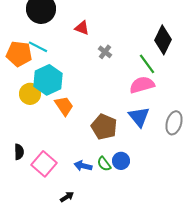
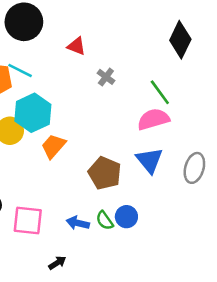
black diamond: (163, 40) -> (180, 40), moved
orange trapezoid: (64, 106) -> (53, 146), turned -105
pink square: (44, 164) -> (28, 220), turned -35

